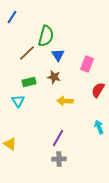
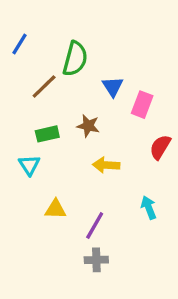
blue line: (12, 17) -> (20, 44), moved
blue triangle: (58, 55) -> (113, 87), moved
cyan arrow: (99, 127) -> (149, 208), moved
yellow triangle: (10, 144) -> (55, 209), moved, turned -32

